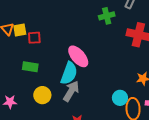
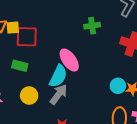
green cross: (107, 16) -> (92, 26), moved
red square: (34, 38) -> (27, 37), size x1.6
cyan circle: (120, 98) -> (118, 86), moved

